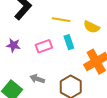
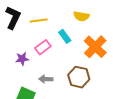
yellow line: (61, 20) -> (39, 20), moved
purple star: (13, 45) -> (22, 59), moved

